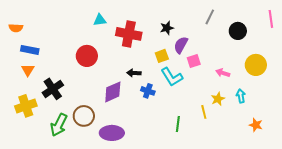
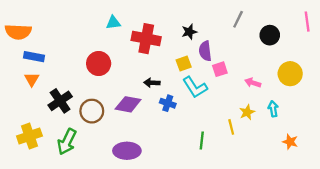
orange semicircle: (16, 28) -> (18, 32), size x1.6
purple semicircle: (181, 45) -> (205, 51), turned -36
purple diamond: (113, 92) -> (128, 104), turned 35
yellow cross: (26, 106) -> (29, 136), moved
brown circle: (84, 116) -> (92, 111), moved

